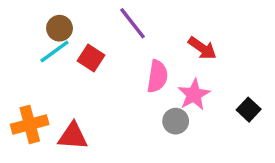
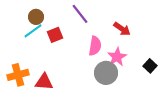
red square: (91, 58) -> (55, 35), turned 35
gray circle: (176, 121) -> (106, 73), size x1.5

